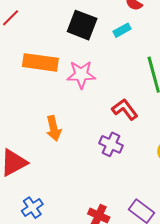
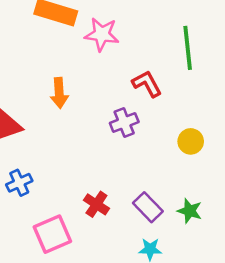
purple cross: (111, 144) -> (124, 123), turned 35

